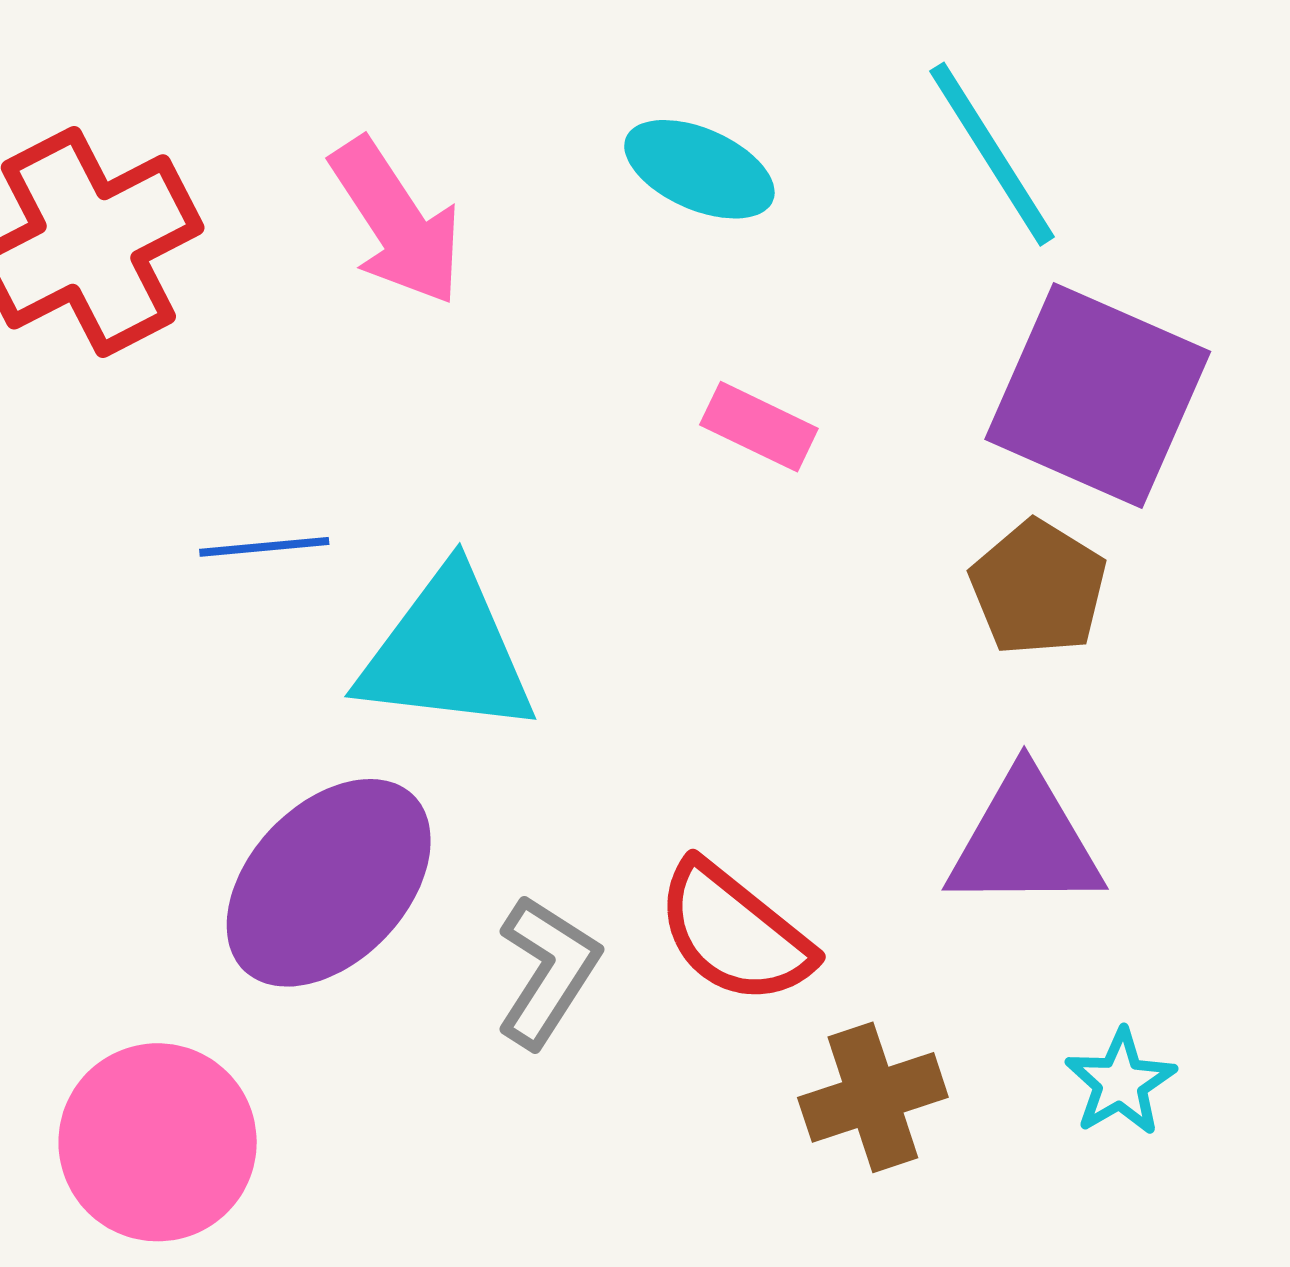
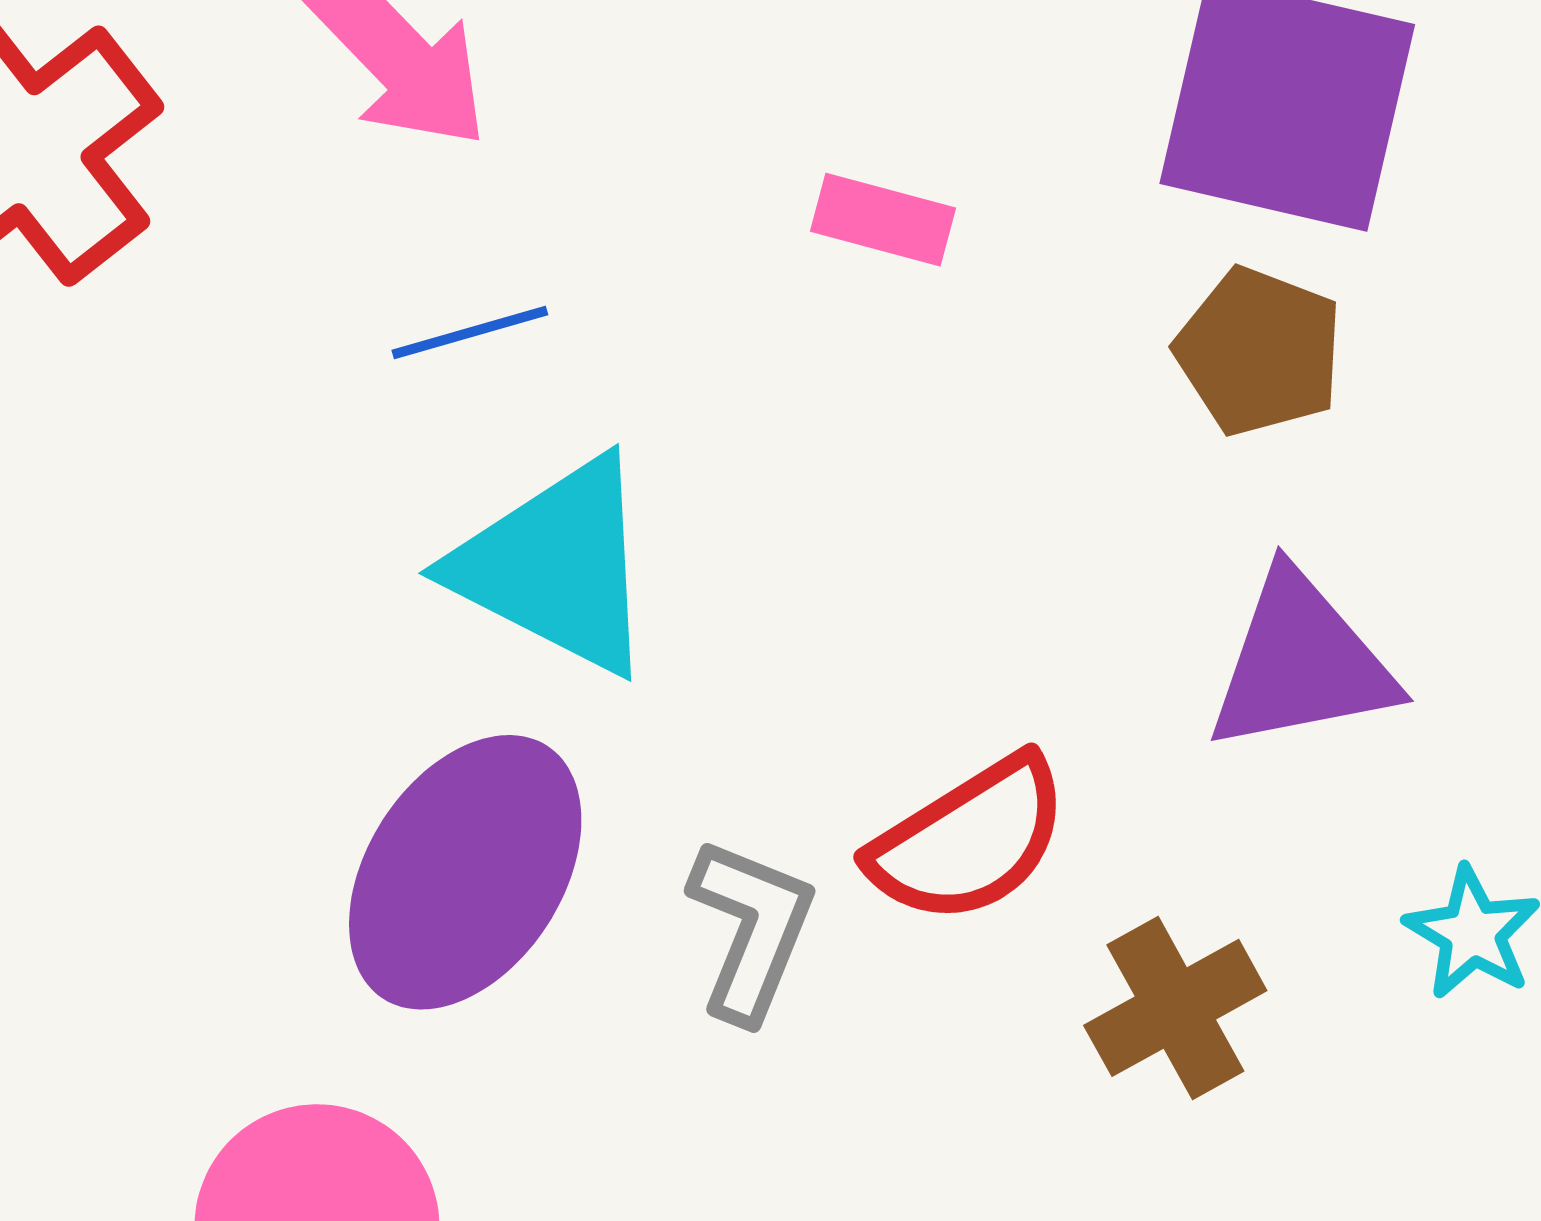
blue line: (264, 547) -> (470, 333), moved
cyan triangle: (447, 653) -> (556, 566), turned 31
red semicircle: (734, 933) -> (969, 840), turned -60

